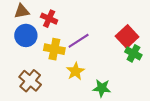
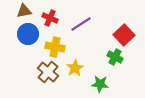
purple line: (79, 41) -> (81, 24), moved
green cross: (133, 53) -> (115, 57), moved
brown cross: (30, 81) -> (48, 72), moved

